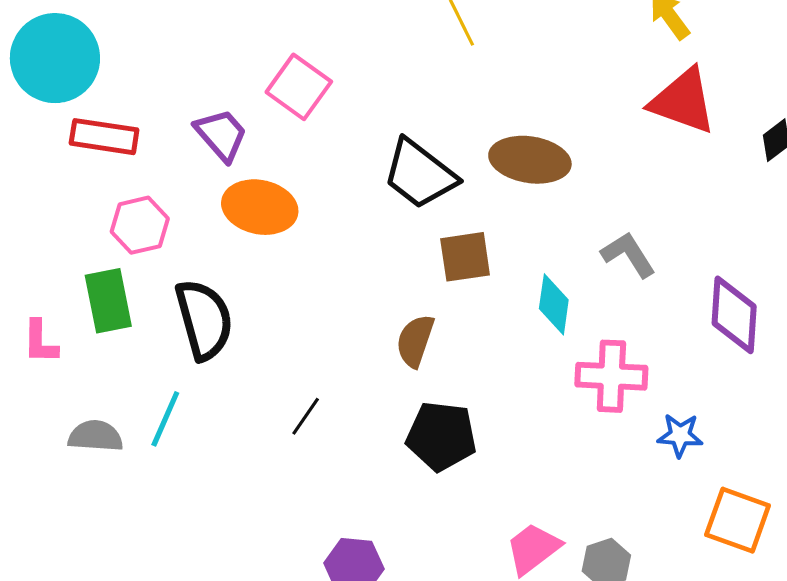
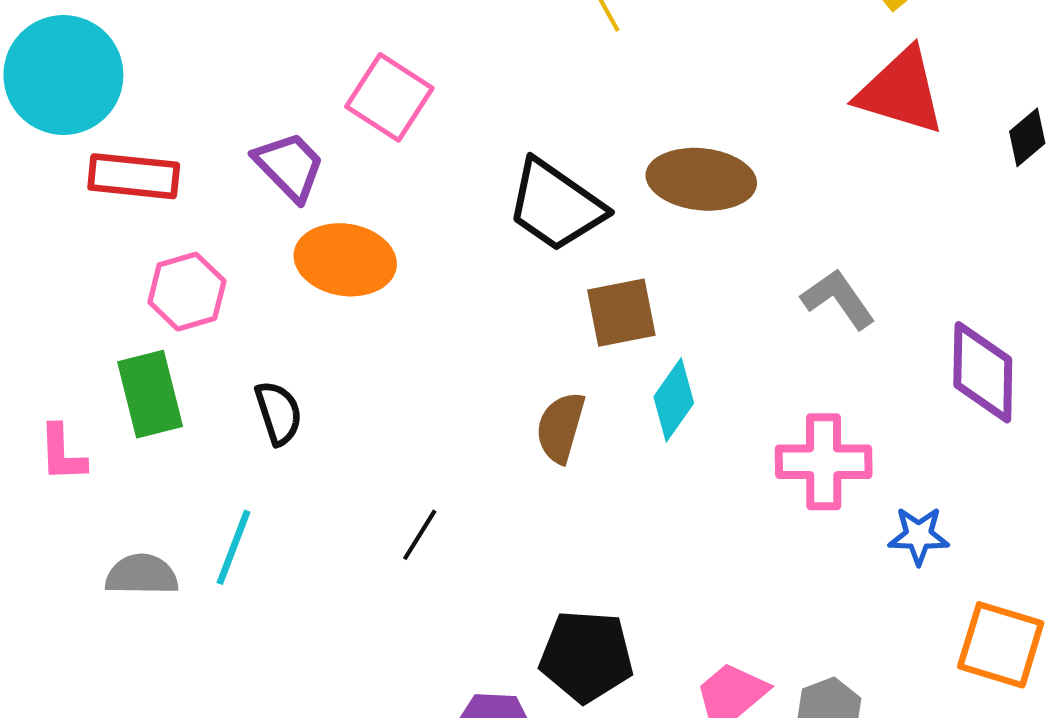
cyan diamond: (554, 304) -> (674, 400), moved, turned 30
black semicircle: (204, 320) -> (278, 413), size x0.6
black pentagon: (441, 436) -> (586, 656), moved

